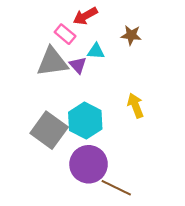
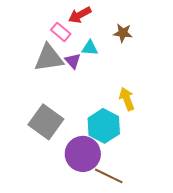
cyan hexagon: (85, 121) -> (104, 126), moved

